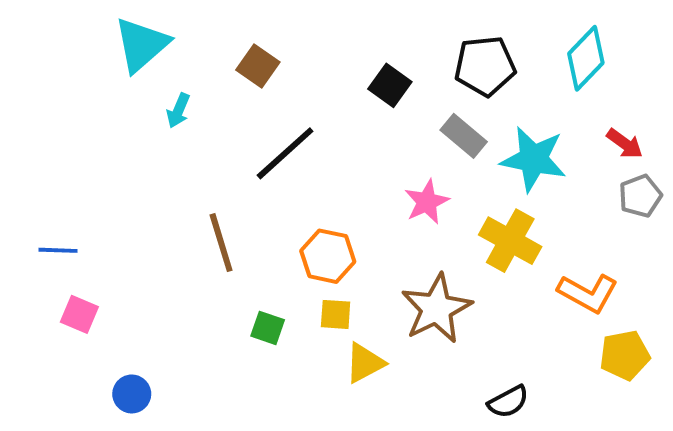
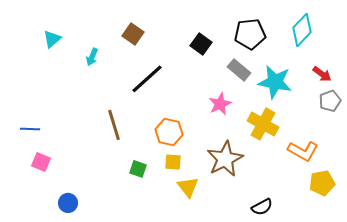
cyan triangle: (141, 45) -> (52, 39), moved, size x0.6
yellow triangle: (365, 363) -> (188, 187), turned -40

